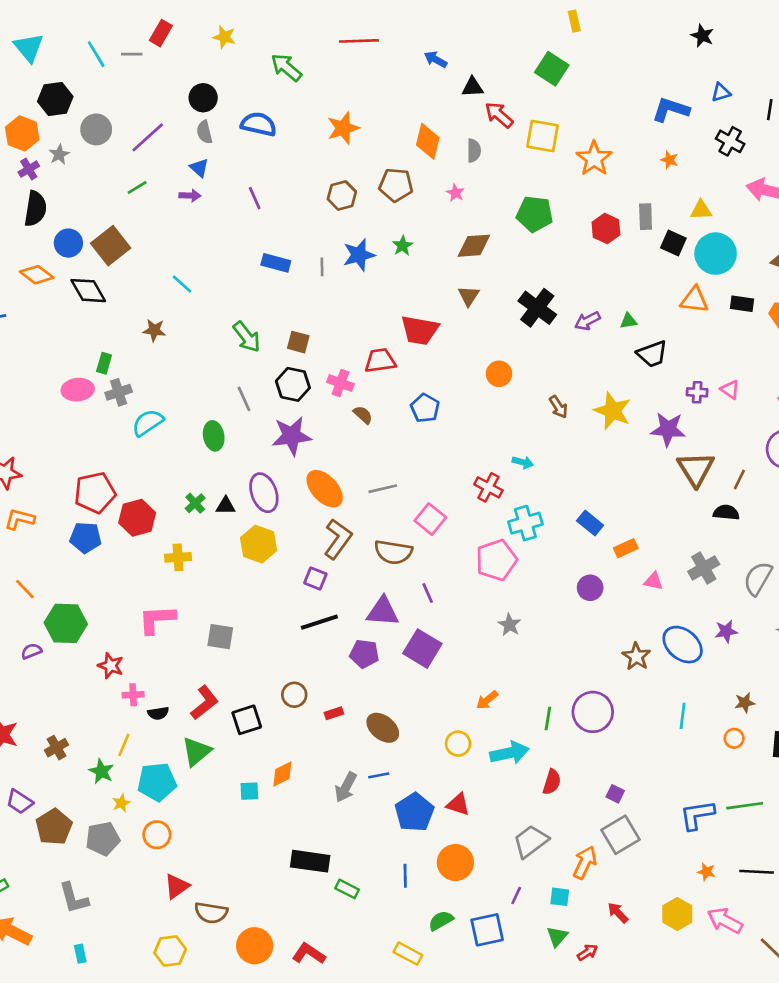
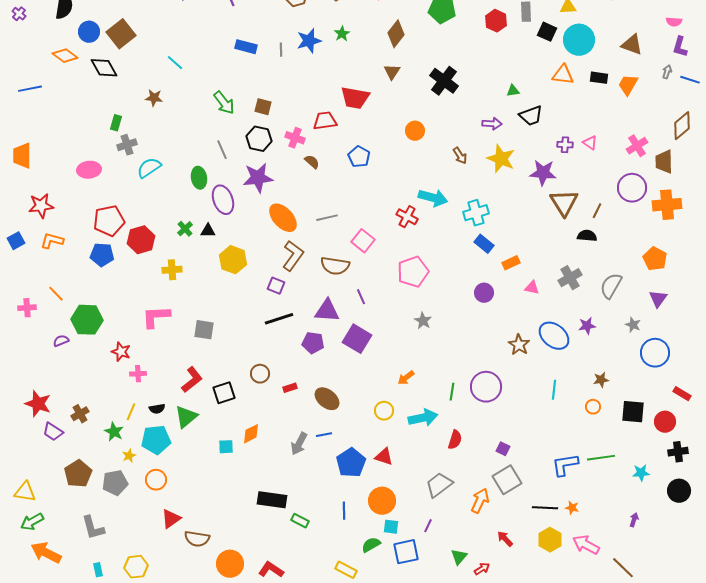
brown diamond: (474, 246) -> (396, 34), turned -48
purple arrow: (587, 321) -> (492, 124), moved, turned -150
pink ellipse: (78, 390) -> (89, 170), moved
cyan arrow: (523, 462) -> (433, 198), size x1.8
purple ellipse: (264, 493) -> (223, 200), moved
cyan cross: (525, 523) -> (476, 213), moved
black semicircle: (158, 713) -> (157, 409), moved
purple trapezoid: (20, 802) -> (53, 432), moved
black line: (757, 872) -> (545, 508), moved
cyan square: (560, 897) -> (391, 527), moved
yellow hexagon: (170, 951) -> (136, 567), moved

